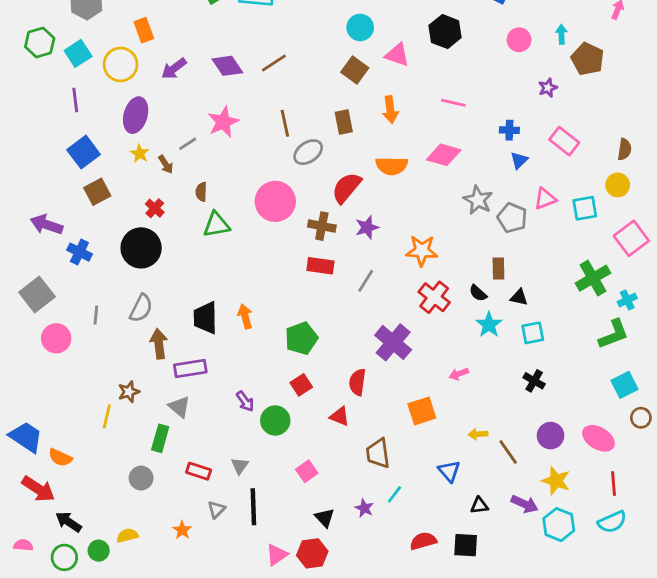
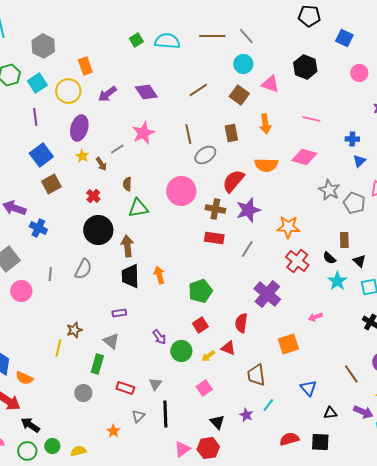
brown line: (274, 63) -> (198, 90), moved
purple star: (367, 227) -> (248, 210), size x1.4
black circle: (141, 248) -> (98, 230), moved
black triangle: (519, 297) -> (359, 261), turned 32
brown arrow: (159, 344) -> (127, 246), moved
purple rectangle: (190, 368) -> (119, 313), size x0.6
yellow arrow: (478, 434) -> (208, 356), moved, turned -32
yellow semicircle: (127, 536) -> (78, 451), moved

